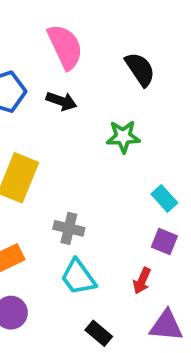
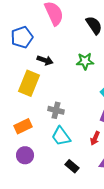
black arrow: (61, 101) -> (45, 60), moved

